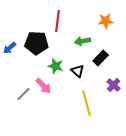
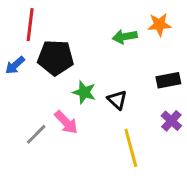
red line: (58, 21) -> (30, 25), moved
green arrow: (83, 41) -> (125, 37), moved
black rectangle: (101, 58) -> (168, 80), moved, turned 35

